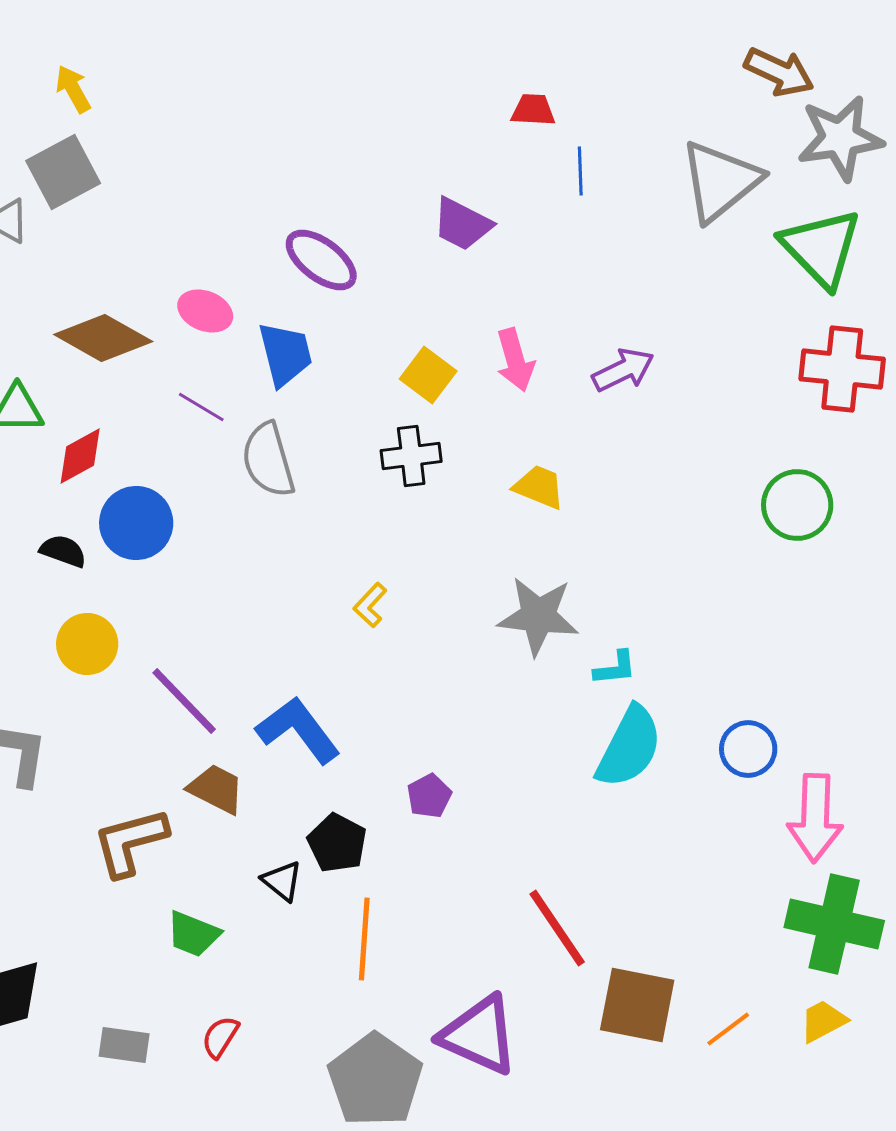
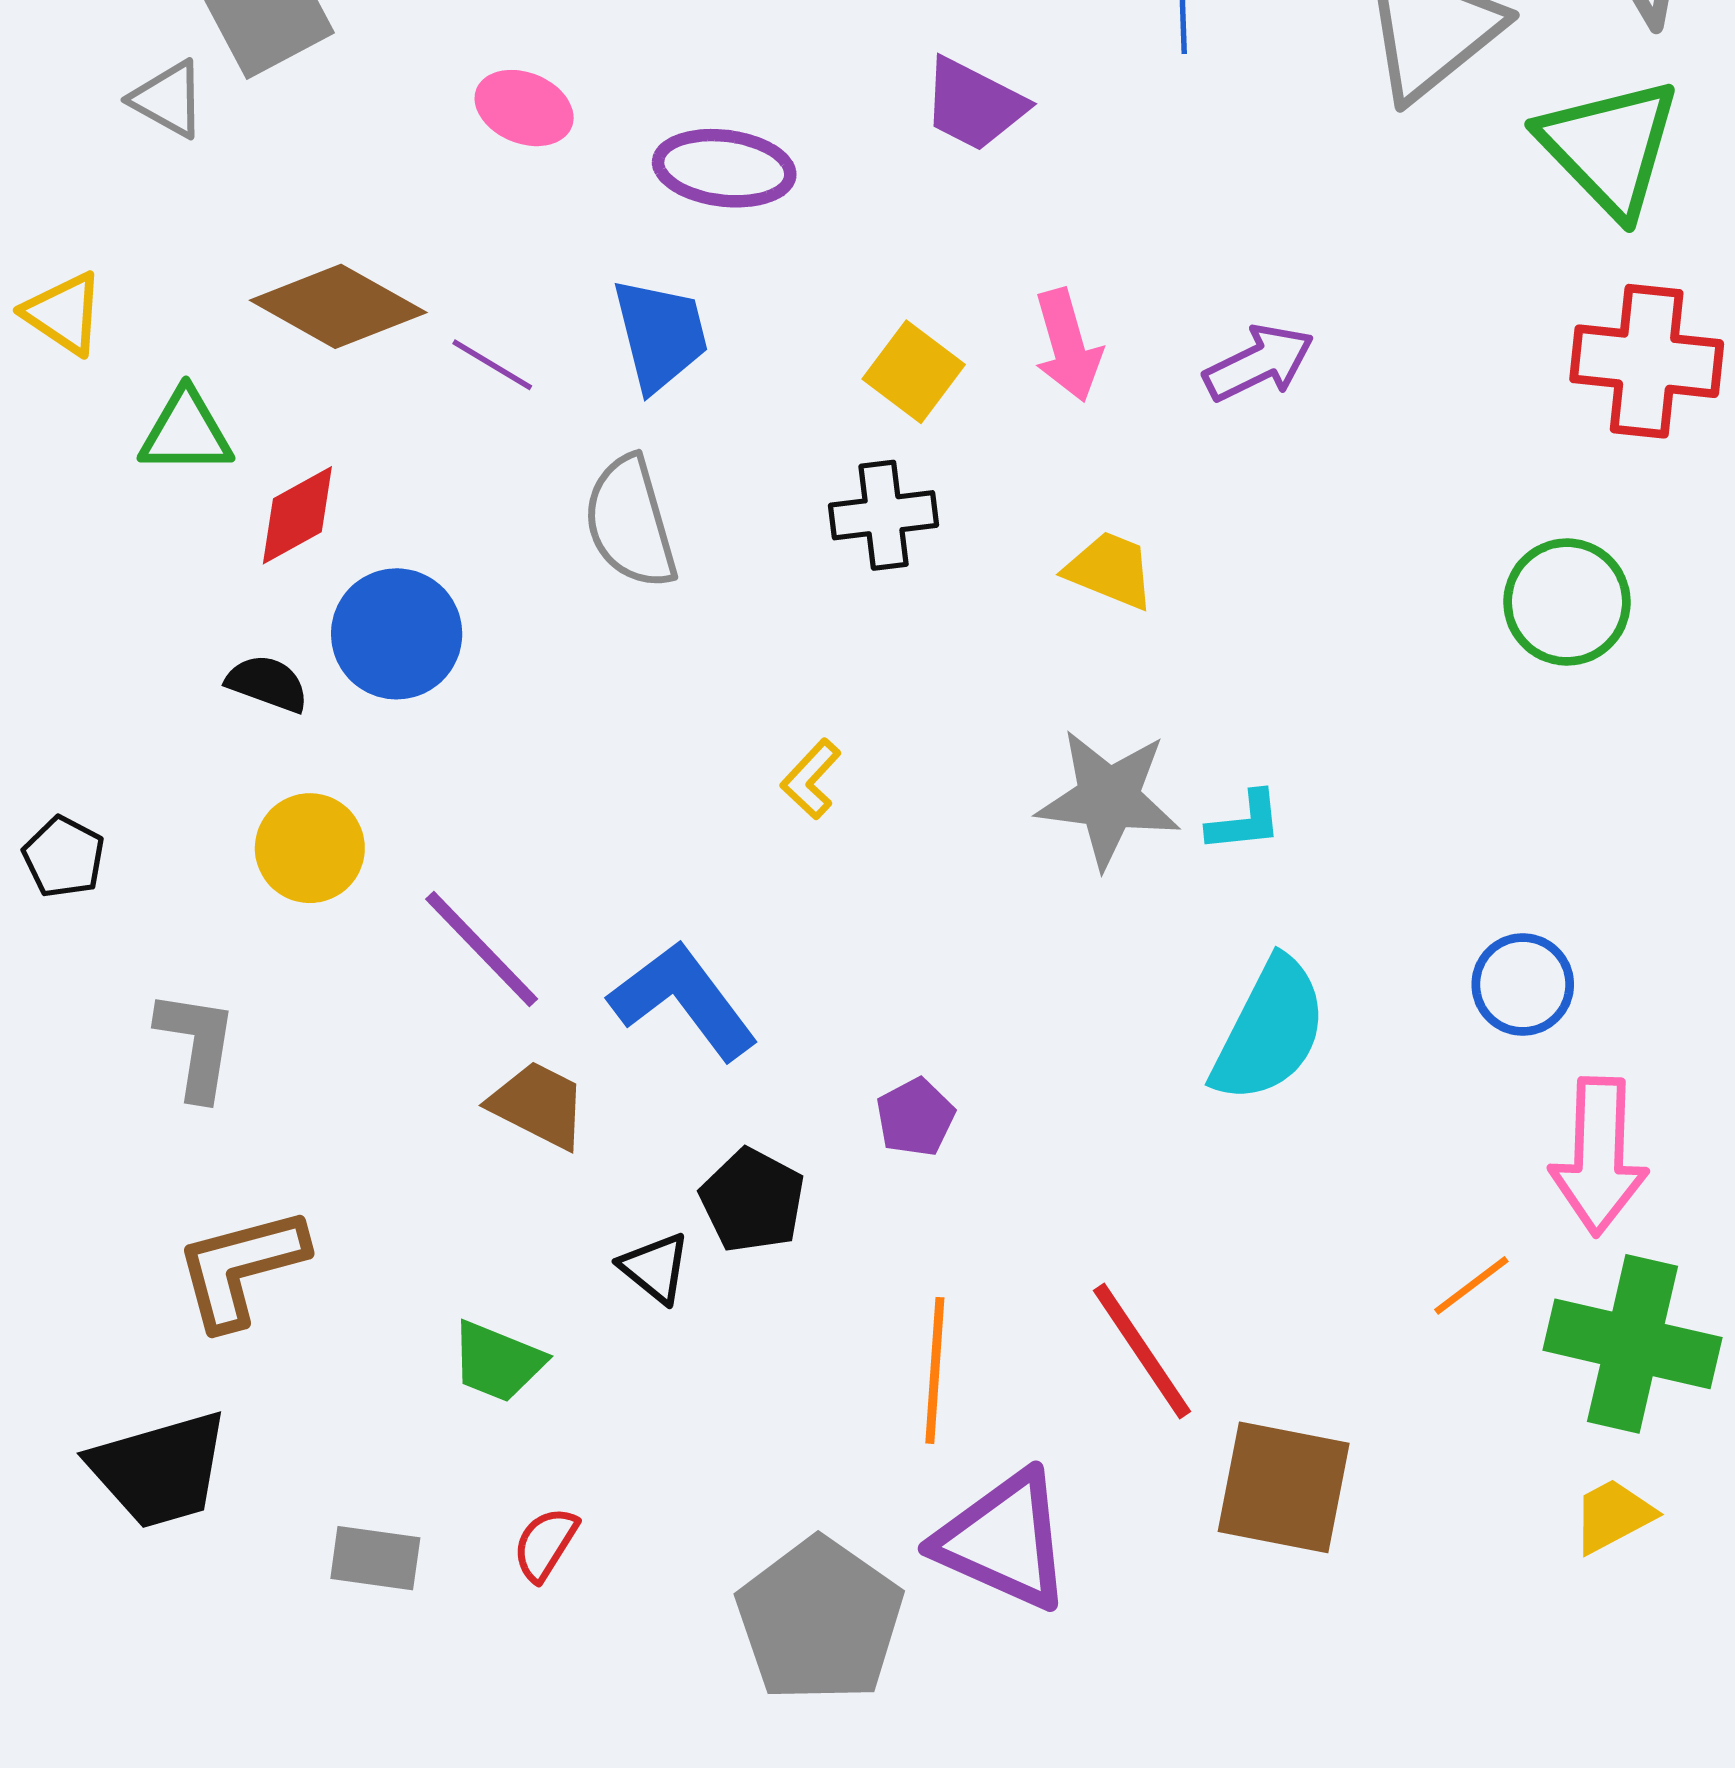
purple ellipse: (321, 260) -> (724, 168), turned -30
pink ellipse: (205, 311) -> (524, 108), moved
purple line: (201, 407) -> (492, 365), moved
cyan L-shape: (615, 668) -> (1245, 822), moved
blue circle: (748, 749) -> (1523, 984), moved
brown L-shape: (130, 842) -> (241, 1268), moved
orange line: (364, 939) -> (935, 1370), moved
orange line: (728, 1029) -> (1471, 1285), moved

